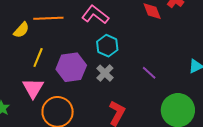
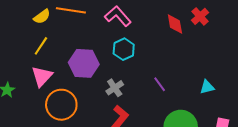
yellow line: (38, 57) -> (41, 46), moved
gray cross: (105, 73) -> (115, 88), moved

